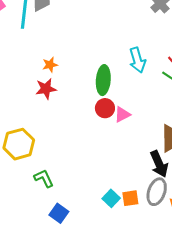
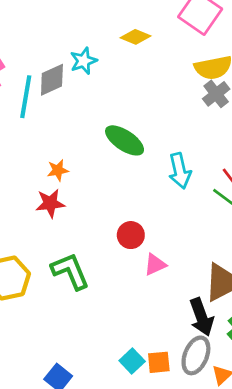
green ellipse: (103, 80) -> (125, 140), moved, turned -64
pink triangle: (122, 114) -> (155, 265), moved
green L-shape: (44, 178) -> (70, 271), moved, size x1.4

